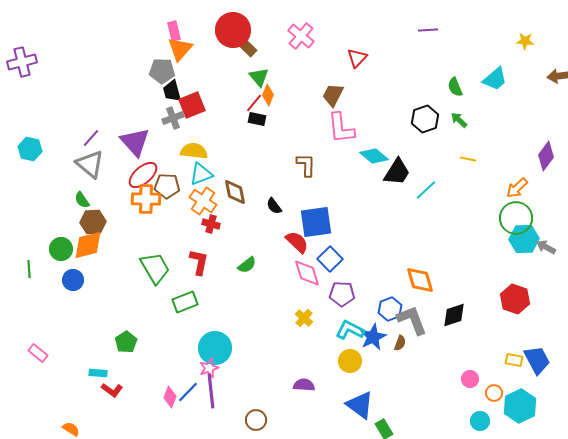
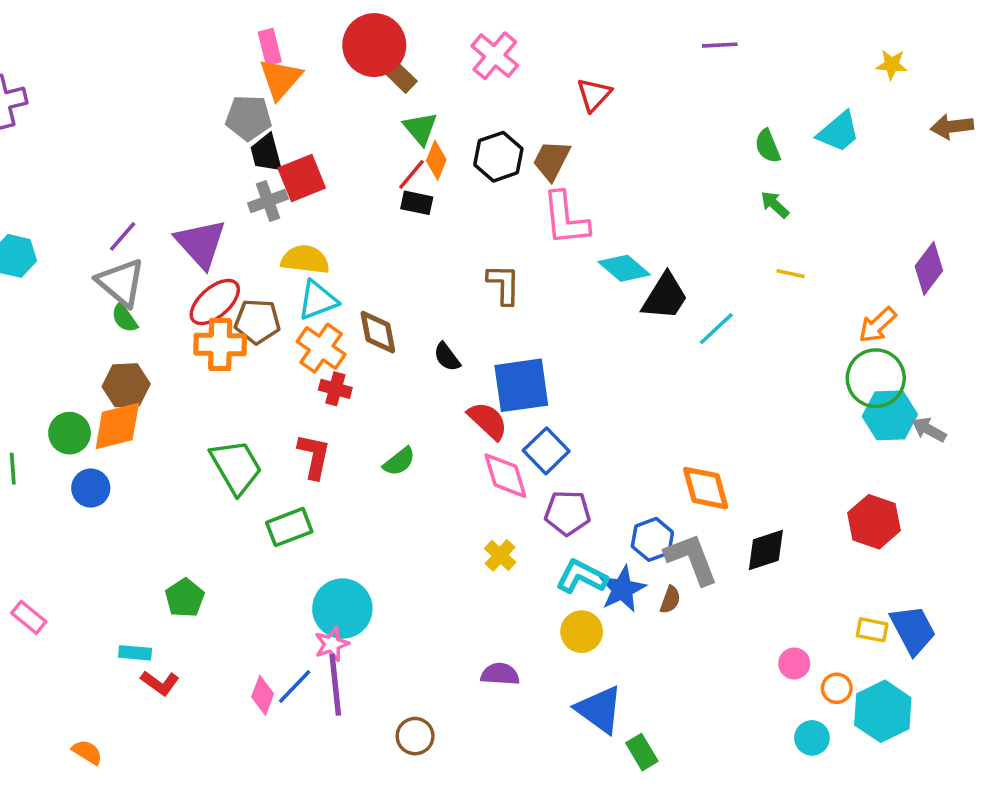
black hexagon: (425, 119) -> (498, 157), moved
green semicircle: (82, 200) -> (124, 318), moved

